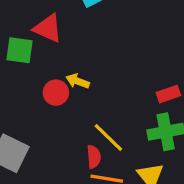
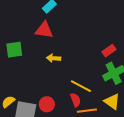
red triangle: (48, 28) -> (44, 30), moved
red circle: (56, 93) -> (47, 104), moved

